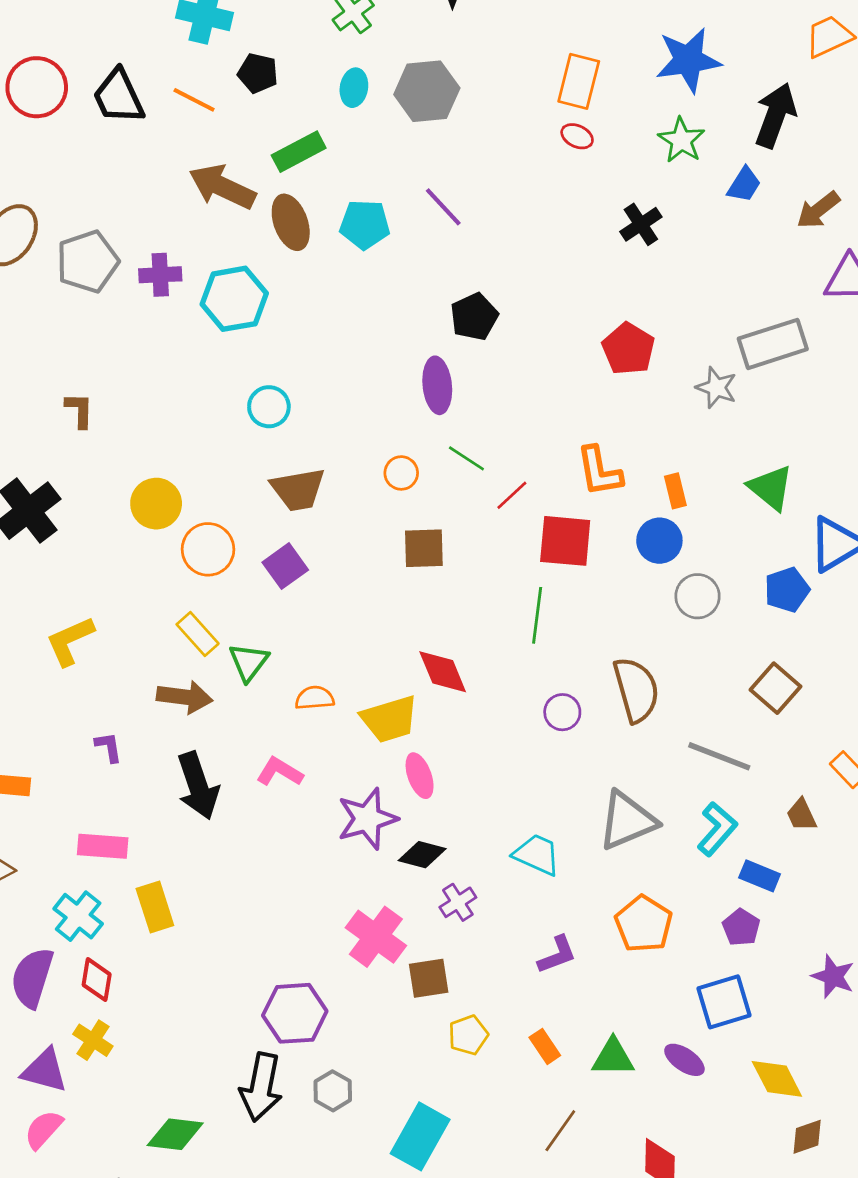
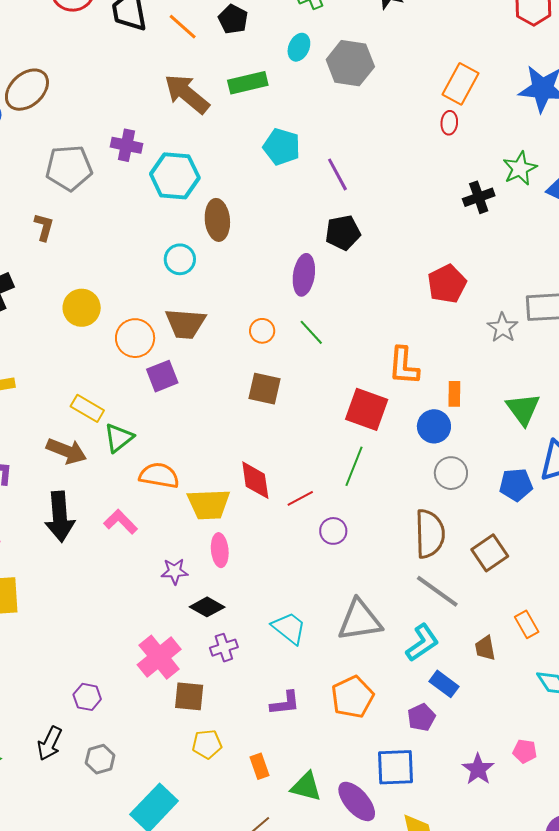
red ellipse: (577, 136) -> (449, 123), turned 55
green star: (681, 140) -> (520, 168), moved
purple line: (443, 207) -> (337, 174), moved
brown ellipse: (291, 222) -> (217, 220), moved
gray pentagon: (88, 262) -> (69, 168), moved
red line: (512, 495) -> (300, 498), moved
orange circle: (208, 549) -> (135, 338), moved
green line: (537, 615) -> (354, 466), moved
yellow rectangle: (198, 634) -> (87, 408), turned -32
brown semicircle: (636, 690) -> (430, 534), moved
orange semicircle: (315, 698) -> (159, 475), size x1.4
purple star: (367, 819) -> (175, 571), size x0.6
purple hexagon: (295, 1013) -> (87, 697), size x0.6
purple ellipse: (684, 1060) -> (357, 801), size x1.4
black arrow: (261, 1087) -> (50, 743), size x0.7

